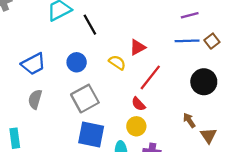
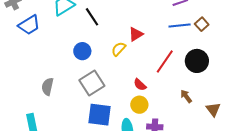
yellow semicircle: (117, 62) -> (119, 49), turned -77
blue trapezoid: (33, 64) -> (29, 25), moved
red line: (150, 77) -> (165, 62), moved
brown triangle: (209, 136) -> (213, 109), moved

